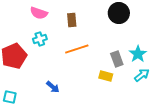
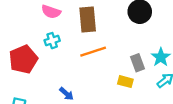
brown rectangle: (72, 20) -> (88, 19), size x1.6

